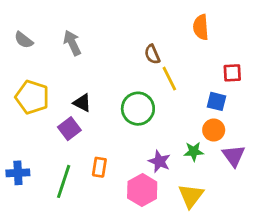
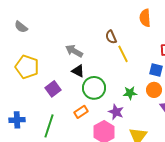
gray arrow: (72, 43) -> (74, 51), moved, turned -36
black triangle: (82, 103) -> (78, 71), moved
green circle: (138, 109) -> (94, 88), moved
green star: (194, 151) -> (130, 93), moved
orange rectangle: (99, 167) -> (81, 112), moved, turned 48

